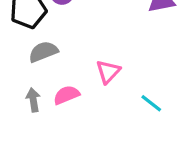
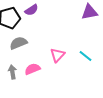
cyan line: (151, 103) -> (85, 56), moved

